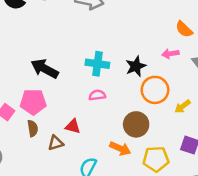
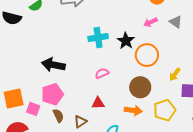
cyan cross: (97, 64) -> (98, 38), moved
yellow arrow: (183, 106) -> (175, 74), moved
red triangle: (73, 126) -> (98, 103), moved

